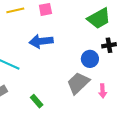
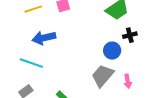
blue arrow: (41, 41) -> (44, 38), moved

